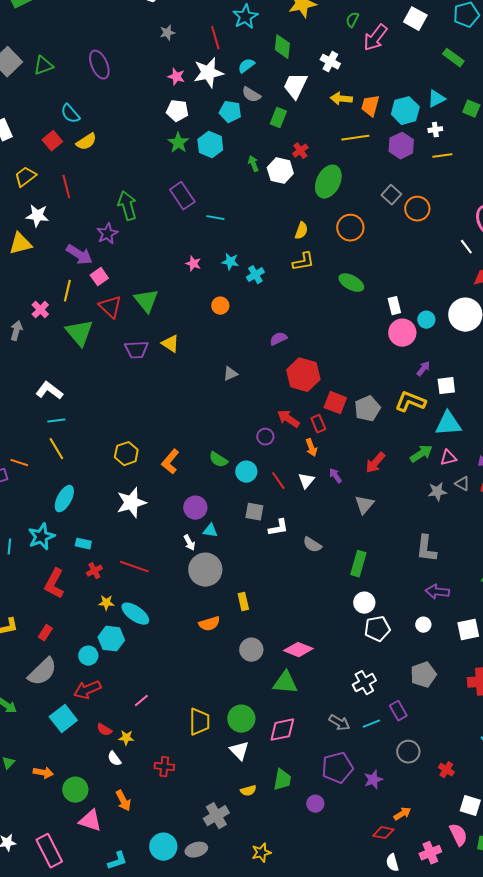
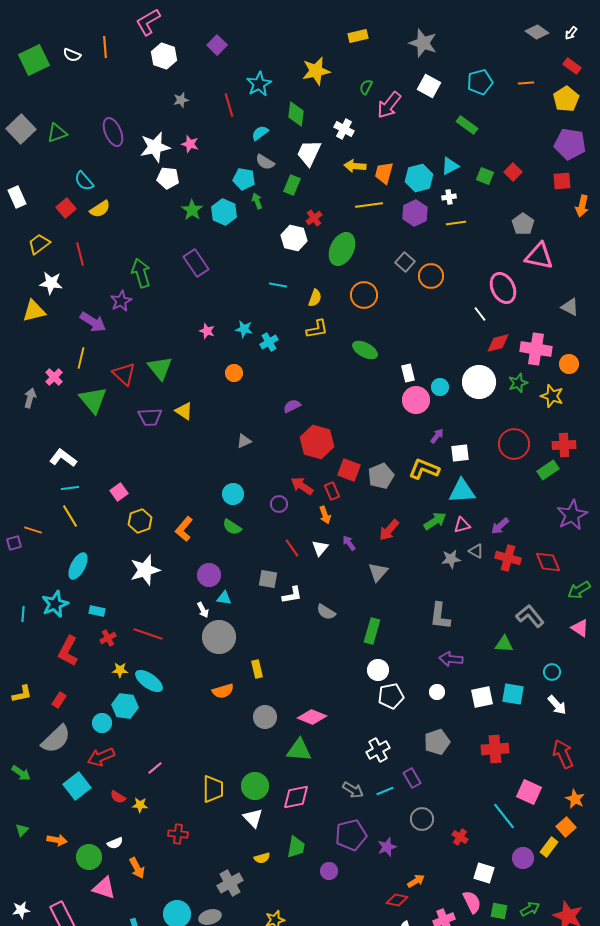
white star: (208, 73) -> (155, 147), moved
white pentagon: (177, 111) -> (168, 178), moved
green arrow: (253, 164) -> (257, 201), moved
cyan line: (215, 218) -> (278, 285), moved
pink square: (99, 277) -> (119, 492), moved
cyan circle: (246, 472) -> (233, 494), moved
white semicircle: (114, 759) -> (115, 843), moved, turned -77

